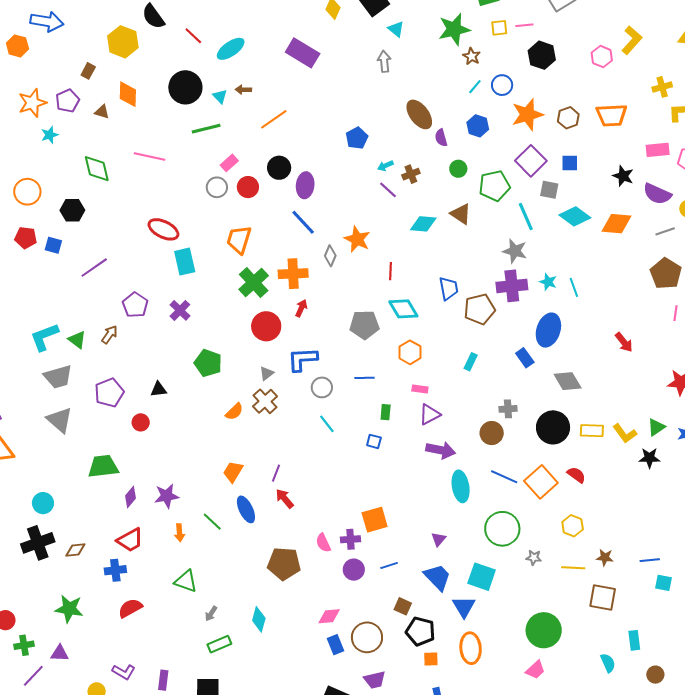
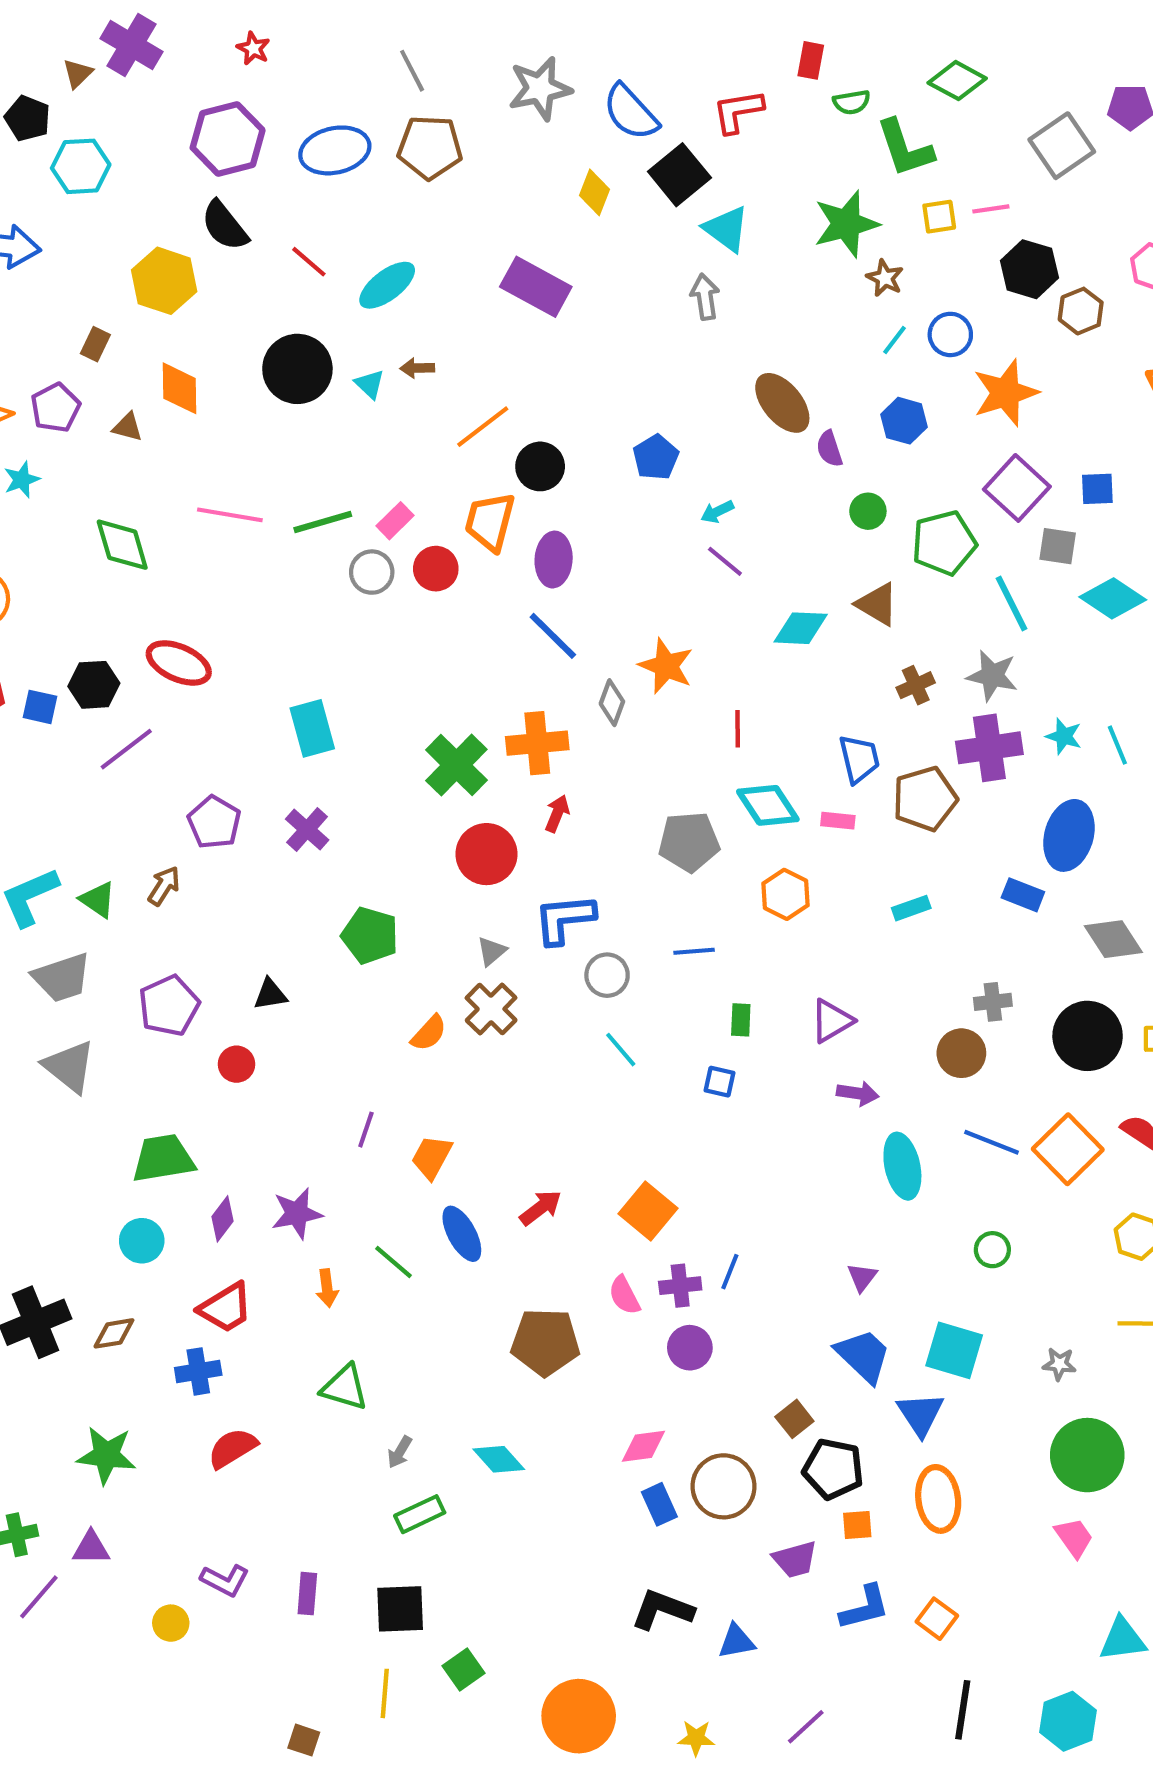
cyan triangle: (396, 29) -> (726, 229), size x1.4
brown hexagon: (568, 118) -> (1081, 311), moved
green line: (206, 129) -> (323, 522), moved
black circle: (279, 168) -> (540, 466), moved
brown cross: (411, 174) -> (916, 685), moved
black hexagon: (72, 210) -> (94, 685), moved
red ellipse: (163, 229) -> (179, 663), moved
orange trapezoid: (239, 240) -> (490, 522), moved
blue rectangle: (525, 358) -> (1023, 895), turned -30
cyan rectangle: (471, 362) -> (911, 908), turned 48
pink rectangle: (420, 389) -> (838, 821), moved
purple arrow: (441, 450) -> (858, 1093), size x0.7
purple line: (276, 473) -> (366, 1130), moved
red arrow: (285, 499) -> (541, 1208), turned 95
cyan circle: (43, 503) -> (142, 1241), moved
orange square: (375, 520) -> (648, 1211), moved, turned -32
green circle: (502, 529) -> (992, 1250), size x0.5
gray star: (534, 558) -> (1059, 1364), moved
blue line: (389, 565) -> (730, 1272), moved, turned -48
brown square: (403, 606) -> (794, 1419), turned 30
cyan diamond: (259, 619) -> (499, 1459), turned -55
pink trapezoid: (535, 670) -> (1074, 1538), turned -80
purple trapezoid: (375, 680) -> (795, 1559), moved

